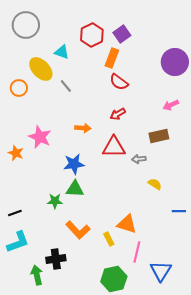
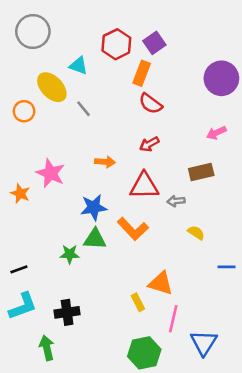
orange L-shape: (78, 230) -> (133, 229), moved
black cross: (56, 259) -> (67, 312), moved

